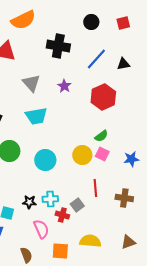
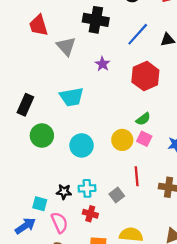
gray triangle: (31, 83) -> (66, 46), moved
red cross: (62, 215) -> (90, 214), moved
pink semicircle: (41, 229) -> (59, 223), moved

